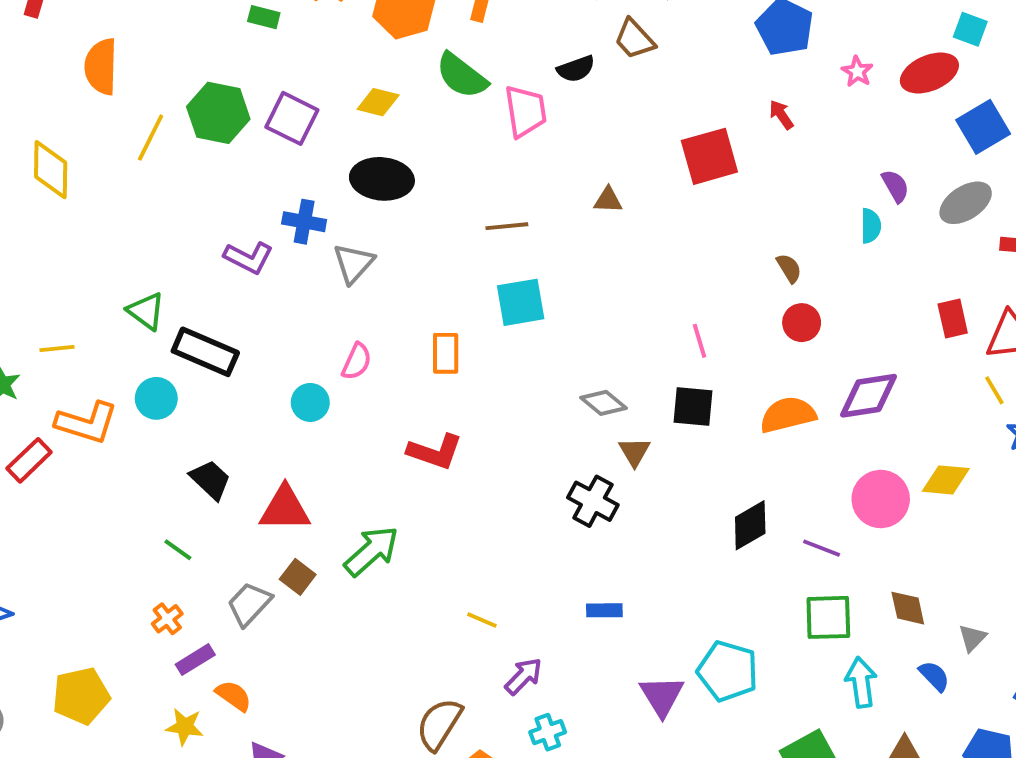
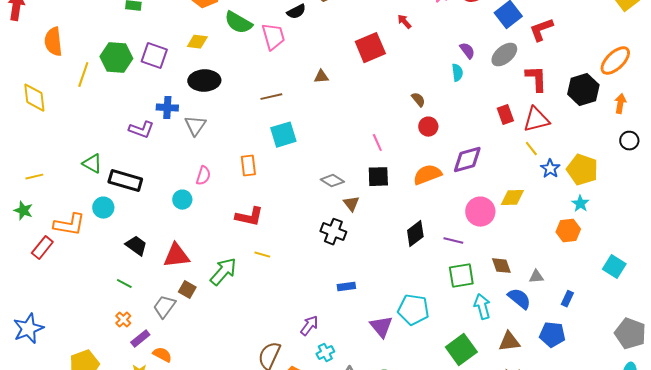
yellow line: (57, 348) -> (34, 177), moved
yellow line: (482, 620) -> (262, 255), moved
gray triangle: (972, 638) -> (536, 277), turned 49
blue semicircle: (934, 676) -> (519, 299), size x1.4

